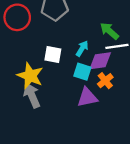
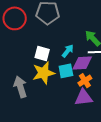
cyan square: (82, 72) -> (66, 71), turned -35
yellow star: (30, 76) -> (44, 73), moved, turned 30
purple triangle: (87, 97) -> (84, 98), moved

